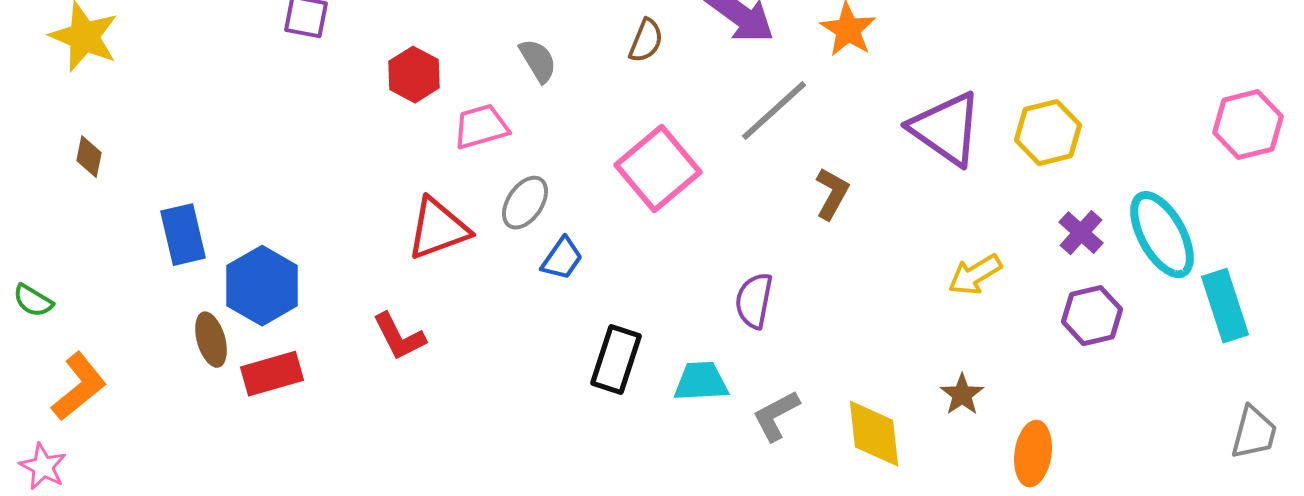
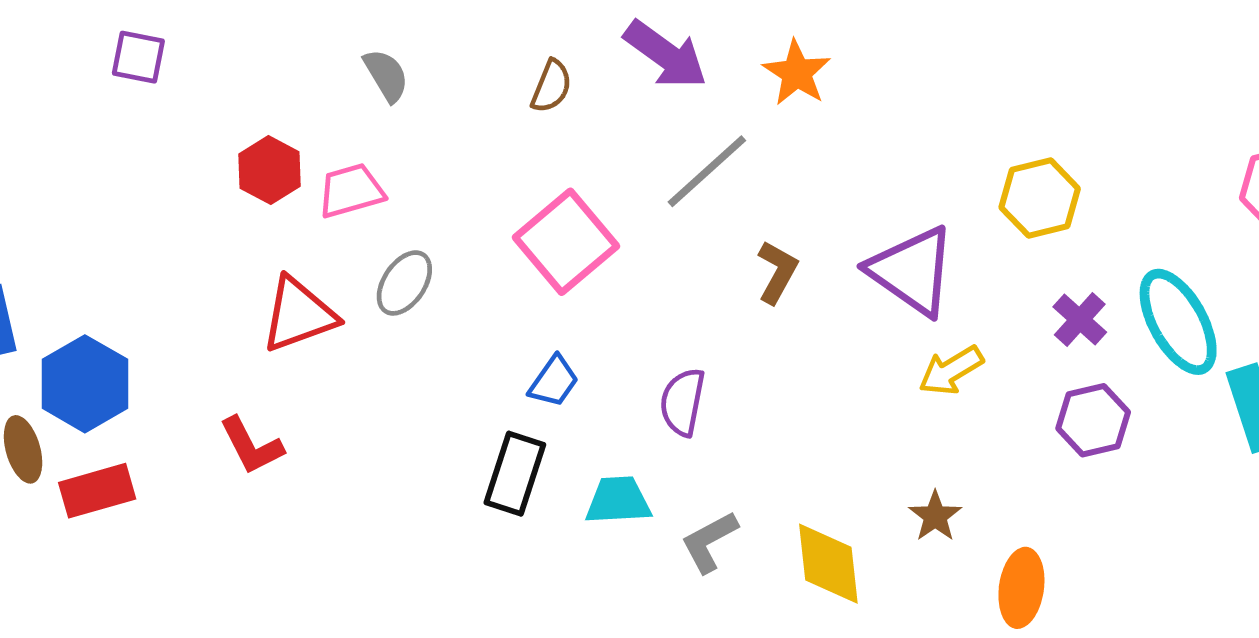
gray semicircle: (538, 61) -> (386, 75), moved
red hexagon: (414, 75) -> (270, 170), moved
purple triangle: (946, 129) -> (912, 271), moved
blue trapezoid: (562, 259) -> (554, 381), moved

